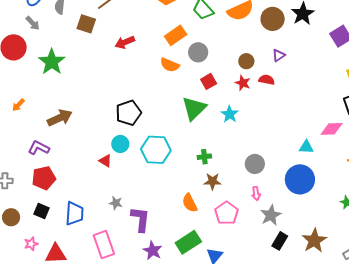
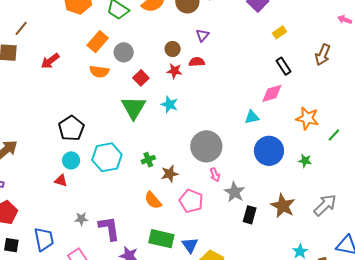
green cross: (204, 157) -> (148, 160), moved
gray circle: (255, 164) -> (206, 146), size x1.6
blue circle: (300, 179) -> (269, 151), moved
green rectangle: (188, 242) -> (161, 239), turned 60

